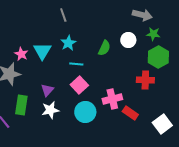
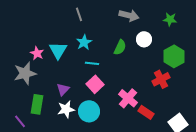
gray arrow: (142, 15) -> (129, 15), moved
green star: (153, 34) -> (170, 19), moved
red cross: (145, 80) -> (161, 79), turned -30
pink cross: (112, 99) -> (128, 98), turned -36
cyan circle: (85, 112) -> (89, 111), moved

